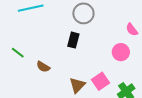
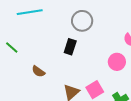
green line: (18, 53) -> (12, 47), moved

